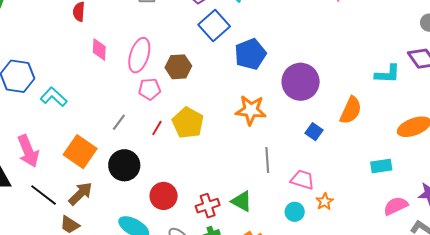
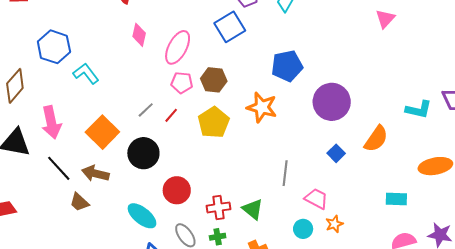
blue square: (214, 25) -> (230, 27), moved
brown hexagon: (178, 67) -> (214, 80), moved
orange star: (251, 110) -> (262, 107), moved
red line: (157, 128) -> (171, 115), moved
brown arrow: (80, 194) -> (95, 173), turned -132

